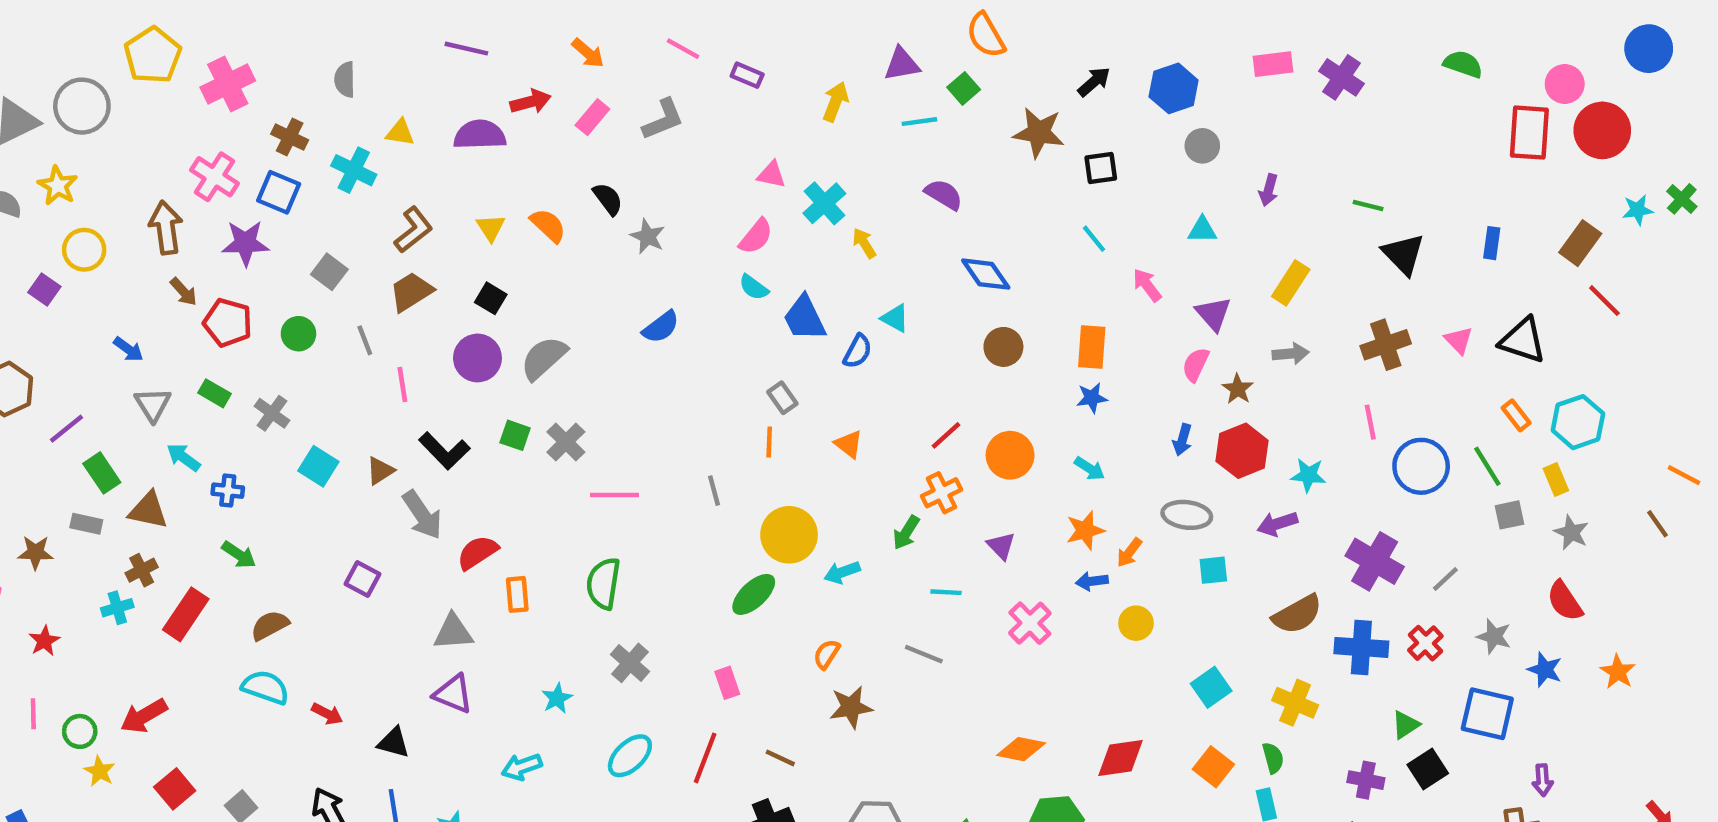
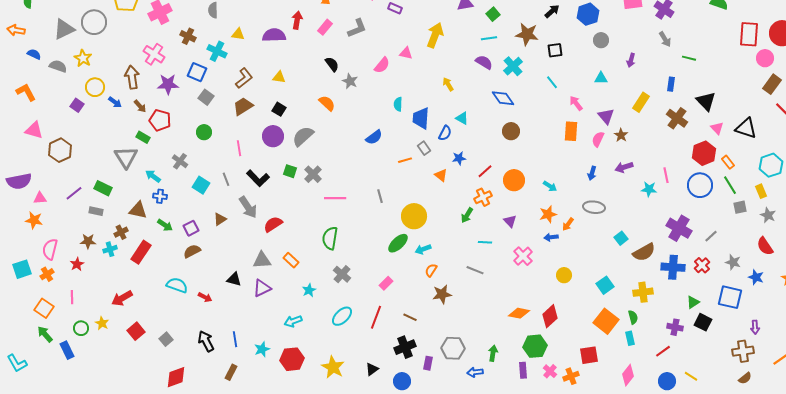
pink circle: (1565, 84) -> (765, 58), moved
red arrow: (531, 102) -> (297, 20), turned -66
yellow arrow: (835, 102) -> (435, 35), moved, size x1.4
cyan line: (919, 122) -> (489, 38), moved
blue square: (279, 192) -> (197, 72), moved
cyan cross: (824, 203) -> (513, 66), moved
green line: (1368, 206) -> (689, 58), moved
orange semicircle: (548, 225) -> (327, 103), moved
yellow triangle: (491, 228) -> (279, 77), turned -48
pink semicircle: (756, 236) -> (382, 65), moved
blue rectangle: (1492, 243) -> (671, 84), moved
black triangle: (1403, 254) -> (706, 101), moved
cyan semicircle: (754, 287) -> (398, 104), turned 56
blue trapezoid: (805, 318) -> (421, 118), turned 30
blue semicircle: (661, 327) -> (374, 137), moved
green circle: (298, 334) -> (204, 132), moved
gray line: (365, 340) -> (226, 179), moved
brown cross: (1386, 345) -> (677, 118), moved, turned -35
orange rectangle: (1092, 347) -> (571, 131), moved
blue arrow: (128, 349) -> (115, 102), moved
gray arrow: (1291, 354) -> (665, 39), moved, turned 63
brown star: (1238, 389) -> (621, 135), moved
green rectangle: (215, 393) -> (143, 137), moved
gray rectangle: (782, 398) -> (424, 148), moved
blue star: (1092, 398) -> (459, 158), moved
gray triangle: (153, 404) -> (126, 157), size x1.4
orange rectangle: (1516, 415) -> (728, 162), moved
pink line: (1370, 422) -> (666, 175), moved
purple line: (66, 429) -> (74, 193), moved
orange line: (769, 442) -> (405, 160), moved, turned 72
red hexagon: (1242, 451) -> (704, 153), moved
cyan arrow: (184, 457) -> (153, 176), moved
brown triangle: (380, 471) -> (220, 219), moved
green rectangle: (102, 473) -> (103, 188), turned -30
brown triangle: (148, 510) -> (138, 210), moved
purple arrow: (1277, 524) -> (624, 167), moved
brown star: (36, 552) -> (88, 241), moved
cyan square: (1213, 570) -> (621, 238), moved, turned -32
cyan arrow: (842, 572) -> (423, 249), moved
purple square: (363, 579) -> (191, 228), moved, turned 35
orange rectangle: (517, 594) -> (291, 260), moved, turned -42
yellow circle: (1136, 623) -> (564, 275), moved
brown semicircle: (270, 625) -> (192, 251), moved
pink rectangle: (727, 683) -> (386, 283), turned 64
purple triangle: (453, 694) -> (262, 288), turned -48
yellow cross: (1295, 703) -> (643, 292), turned -30
green circle: (80, 731) -> (81, 328), moved
black triangle: (394, 742) -> (234, 279), moved
red diamond: (1121, 758) -> (550, 316), moved, turned -35
orange square: (1213, 767) -> (606, 321), size x1.4
black square: (1428, 769) -> (703, 322), turned -30

